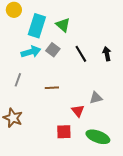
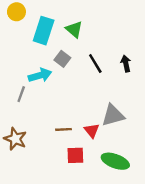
cyan arrow: (31, 52) -> (40, 75), moved
brown line: (52, 88) -> (64, 129), moved
gray triangle: (96, 98) -> (113, 115), size x1.5

